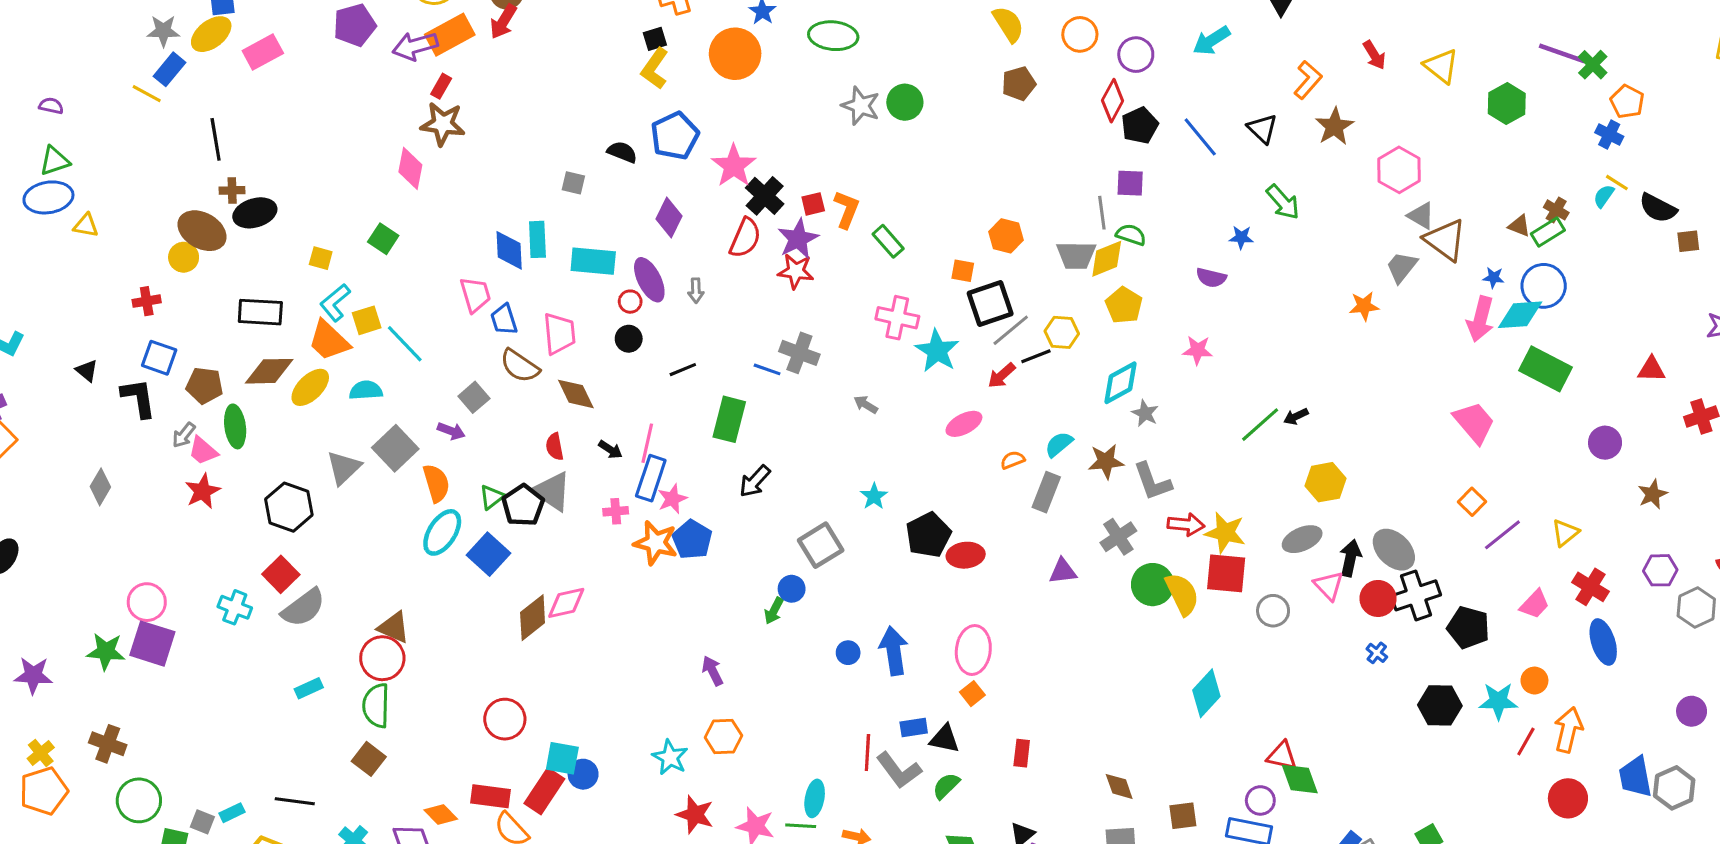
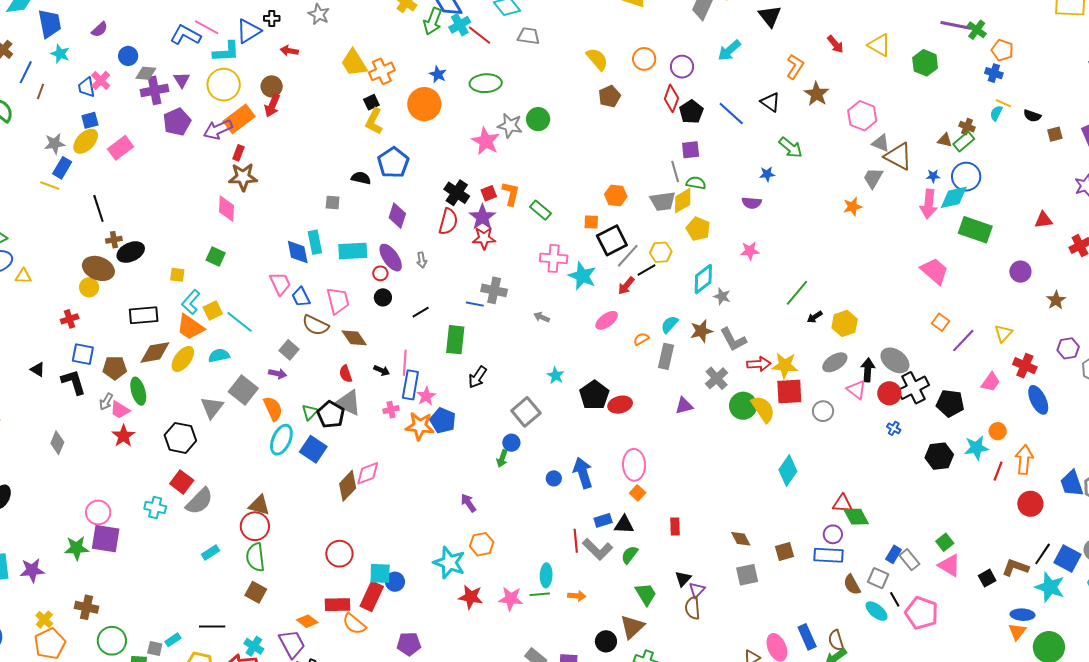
pink star: (734, 166) -> (486, 141), moved
black semicircle: (1658, 208) -> (1032, 116), size x0.7
black arrow: (1296, 416) -> (815, 317), moved
cyan star: (670, 757) -> (449, 563), size x1.4

